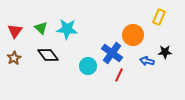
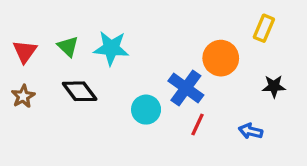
blue arrow: (147, 61) -> (251, 131), moved

